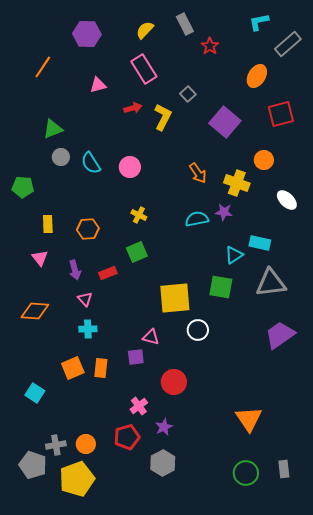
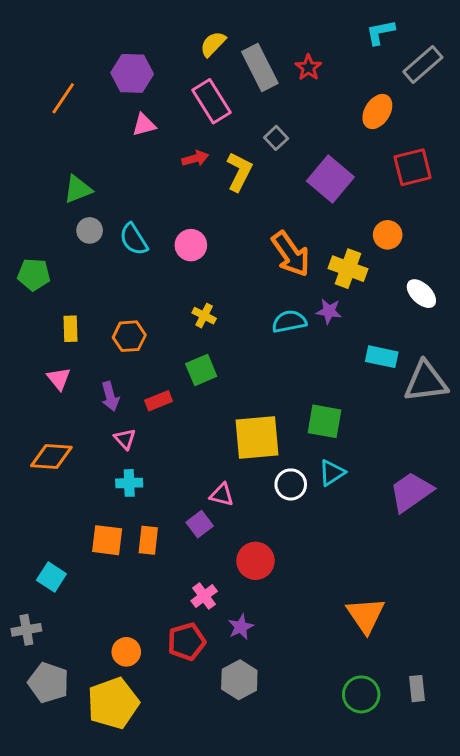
gray rectangle: (185, 24) -> (260, 67), moved, size x1.4
purple hexagon: (87, 34) -> (132, 73), moved
orange arrow: (198, 173) -> (291, 254), size x1.5
cyan triangle: (234, 255) -> (332, 473), moved
gray triangle: (271, 283) -> (426, 382), moved
purple square: (136, 357) -> (200, 524), turned -30
orange square: (73, 368) -> (107, 540), turned 30
gray cross: (56, 445) -> (26, 630), moved

